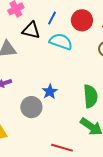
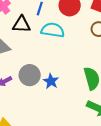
gray circle: (31, 107) -> (30, 75), moved

